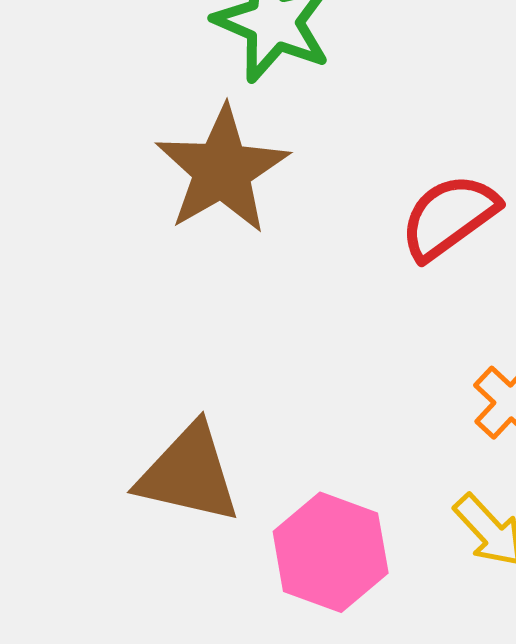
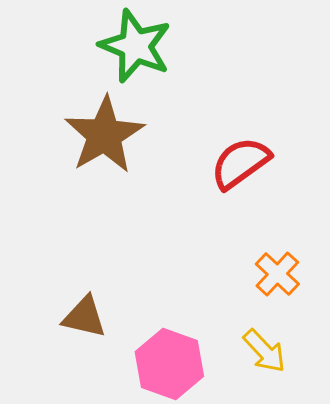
brown triangle: (189, 474) -> (84, 317), size x0.7

